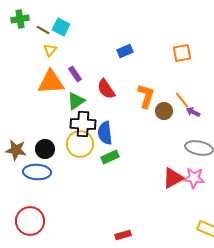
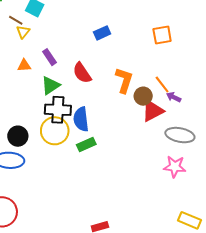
brown line: (43, 30) -> (16, 20), moved
orange triangle: (51, 82) -> (24, 66), size x0.5
red triangle: (173, 178) -> (153, 111), moved

